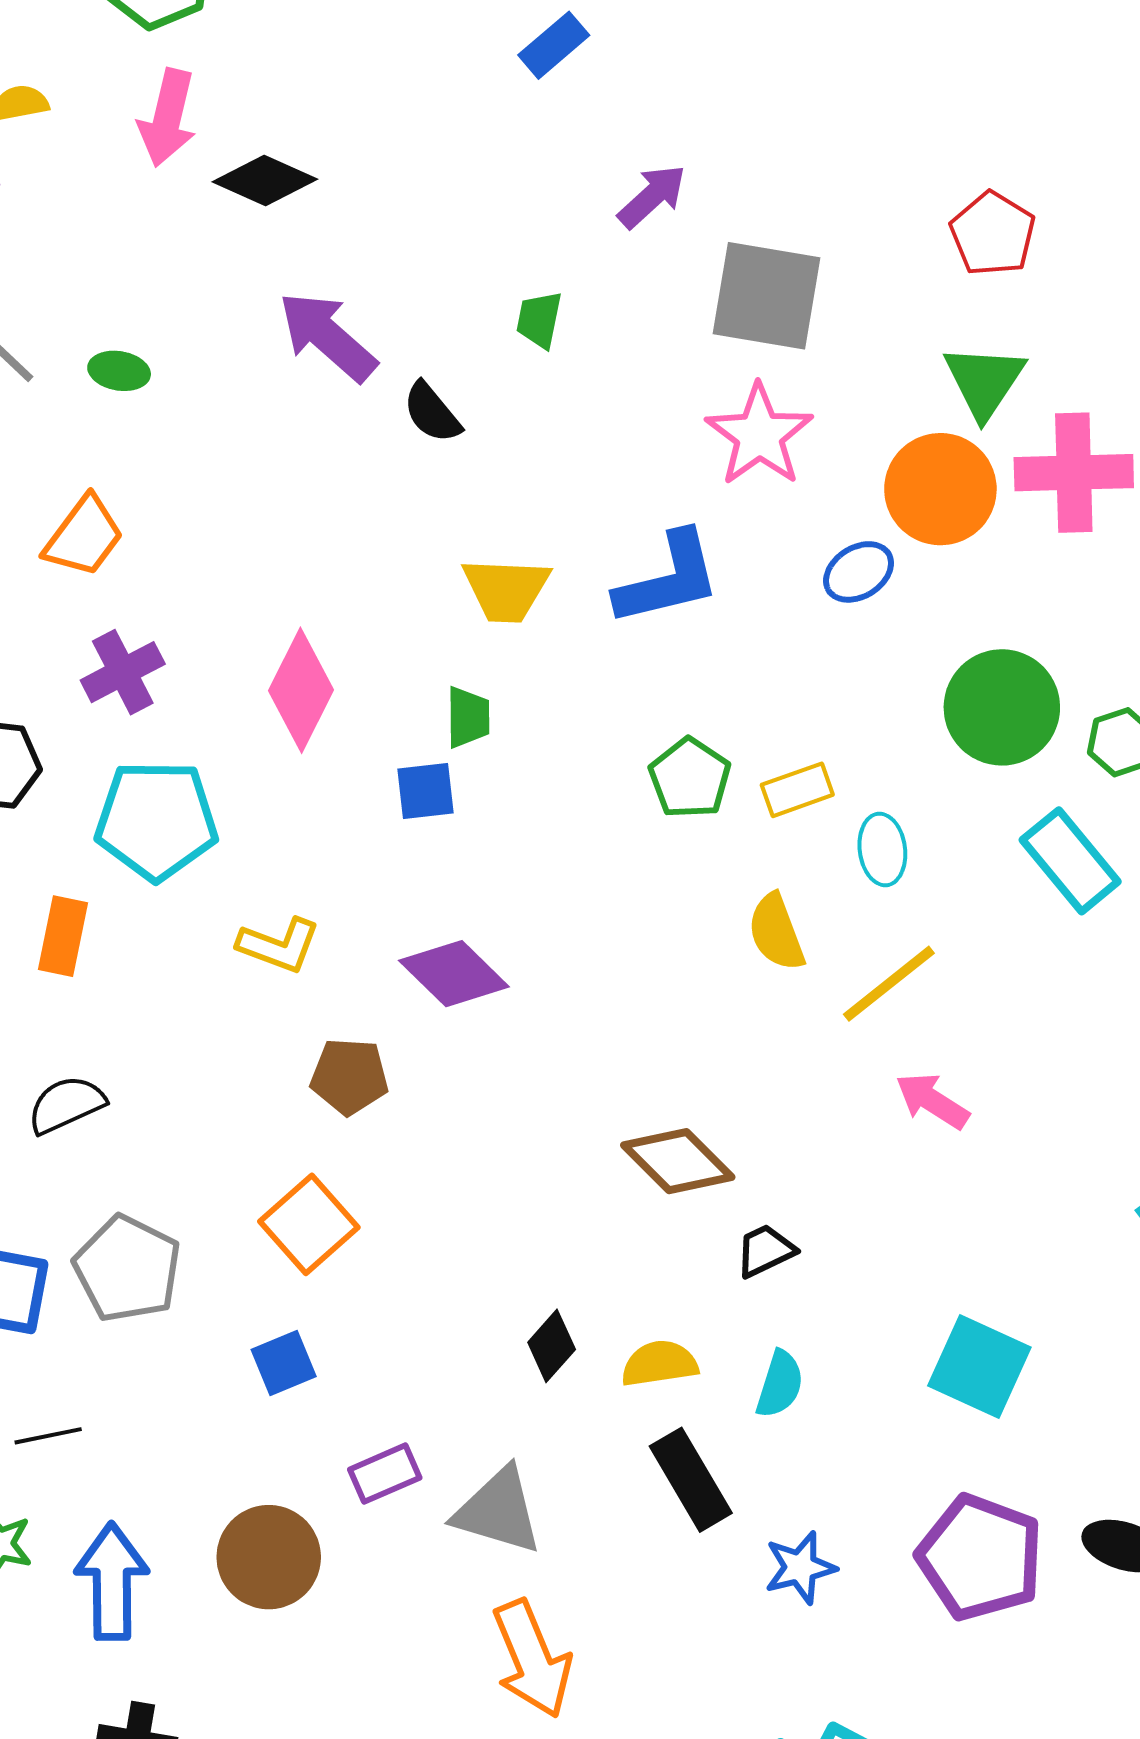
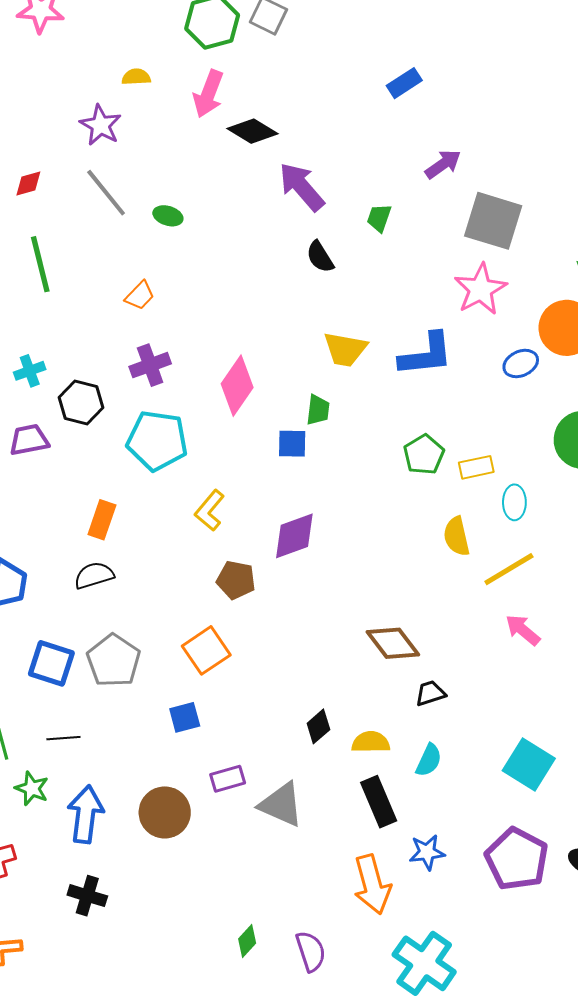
purple arrow: (327, 336) -> (302, 187), moved
orange trapezoid: (84, 536) -> (140, 295), size x0.7
orange rectangle: (63, 936) -> (102, 520), moved
yellow L-shape: (279, 945) -> (210, 510), turned 102
purple diamond: (454, 974) -> (294, 536), turned -72
orange arrow: (532, 1659) -> (372, 884), moved

